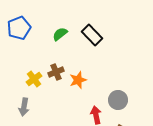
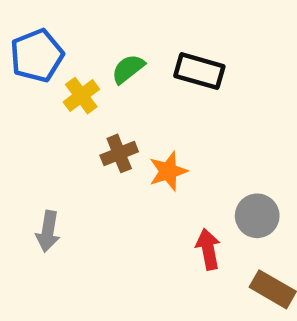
black rectangle: (92, 35) -> (199, 71), turned -30
yellow cross: (34, 79) -> (81, 96), moved

